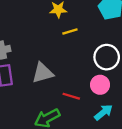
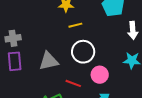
white circle: (107, 57) -> (83, 52), moved

